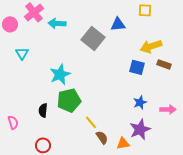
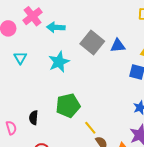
blue triangle: (118, 24) -> (118, 46), moved
cyan star: (60, 74) -> (59, 62), moved
black semicircle: (43, 110) -> (34, 118), moved

